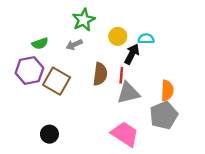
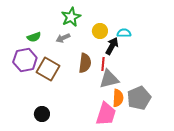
orange semicircle: (167, 91) -> (118, 98), moved
pink trapezoid: (125, 134) -> (106, 114), turned 75

